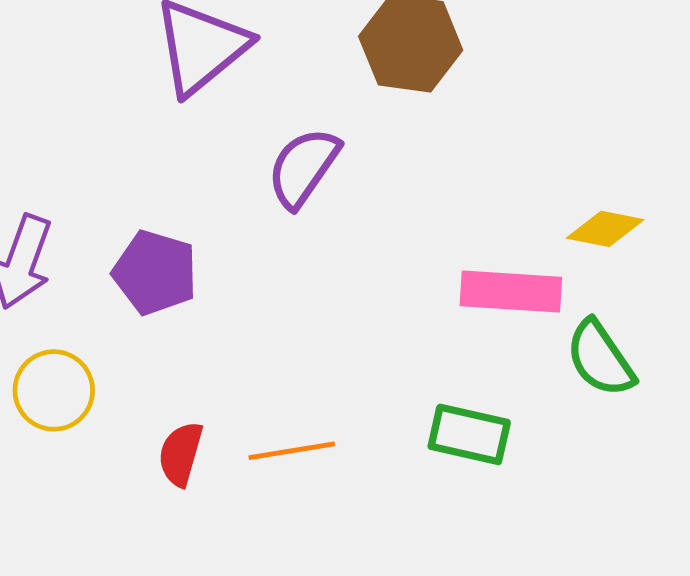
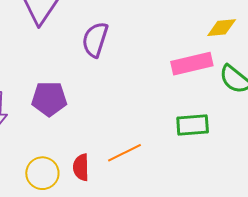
yellow circle: (54, 390) -> (42, 173), moved

